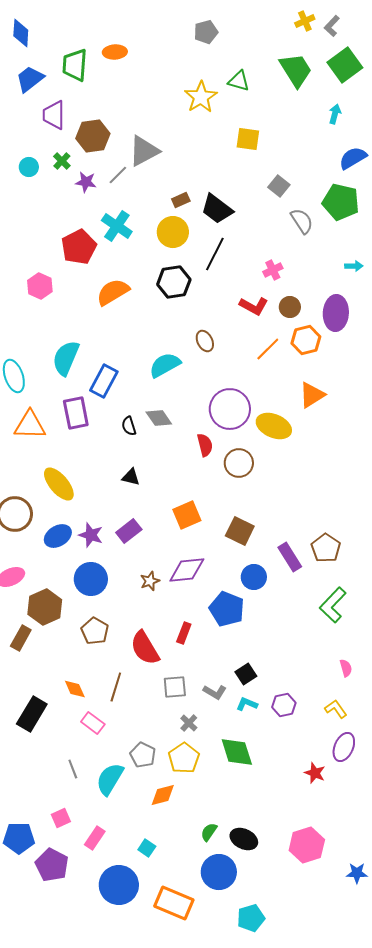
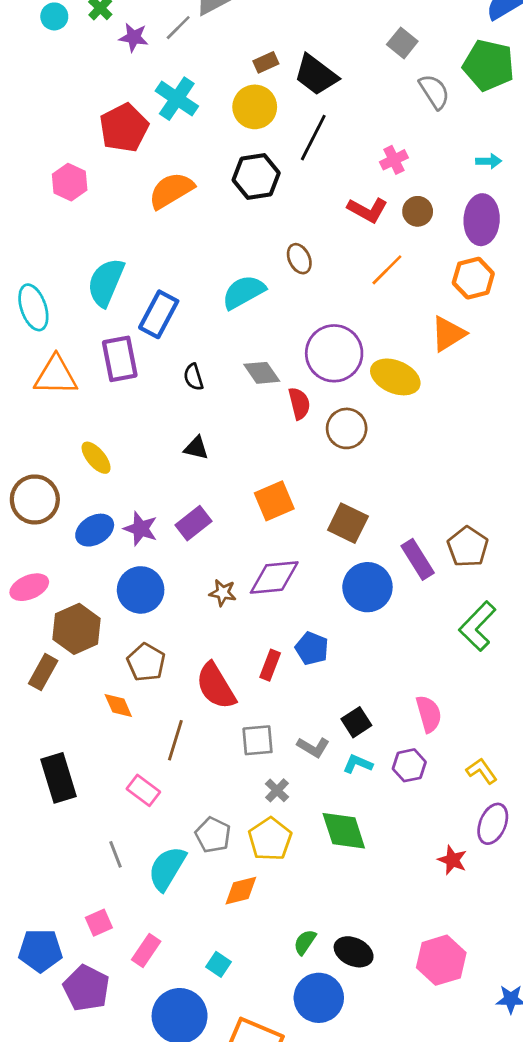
cyan arrow: (354, 266) -> (489, 161), moved
orange hexagon: (306, 340) -> (473, 278), moved
gray diamond: (159, 418) -> (262, 373), moved
yellow ellipse: (59, 484) -> (96, 458), size x0.7
blue circle: (254, 577) -> (367, 587), size x1.4
brown star: (150, 581) -> (223, 593), turned 30
blue pentagon: (227, 609) -> (312, 648), moved, size x0.7
pink semicircle: (346, 668) -> (429, 714), moved, size x1.5
orange diamond: (75, 689) -> (118, 705), moved
black rectangle: (32, 714) -> (58, 778), turned -48

